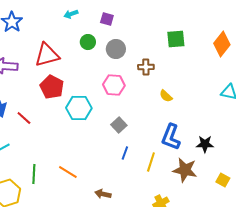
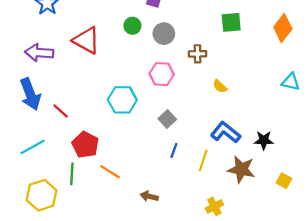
red triangle: (47, 55) -> (86, 40), turned 44
red pentagon: (52, 87) -> (85, 145), moved
blue L-shape: (171, 137) -> (226, 132), turned 108

